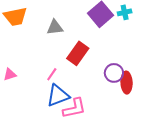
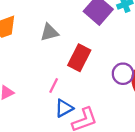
blue triangle: (58, 96) -> (64, 108), size x0.7

